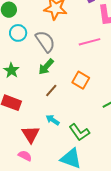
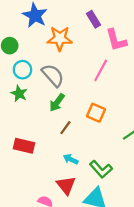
pink line: (90, 42) -> (101, 70), turned -40
green star: (11, 70) -> (19, 94), moved
red triangle: (31, 134) -> (66, 185), moved

